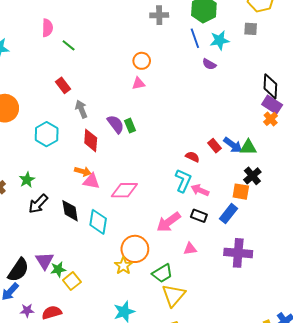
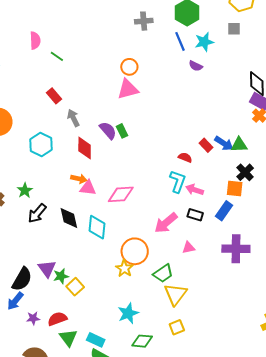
pink triangle: (138, 83) -> (128, 89), size x1.6

